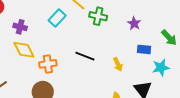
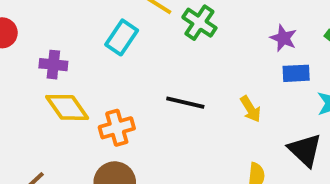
green cross: (98, 16) -> (199, 23), turned 30
purple star: (134, 23) -> (283, 38), moved

